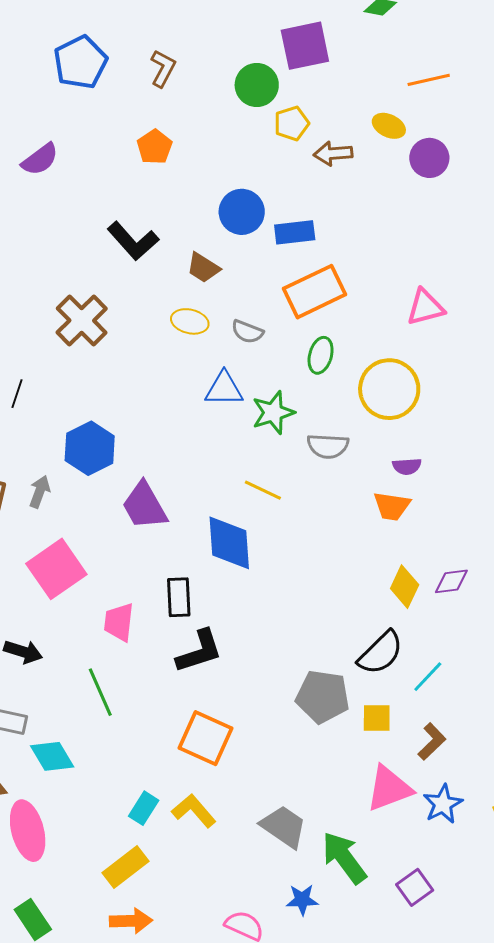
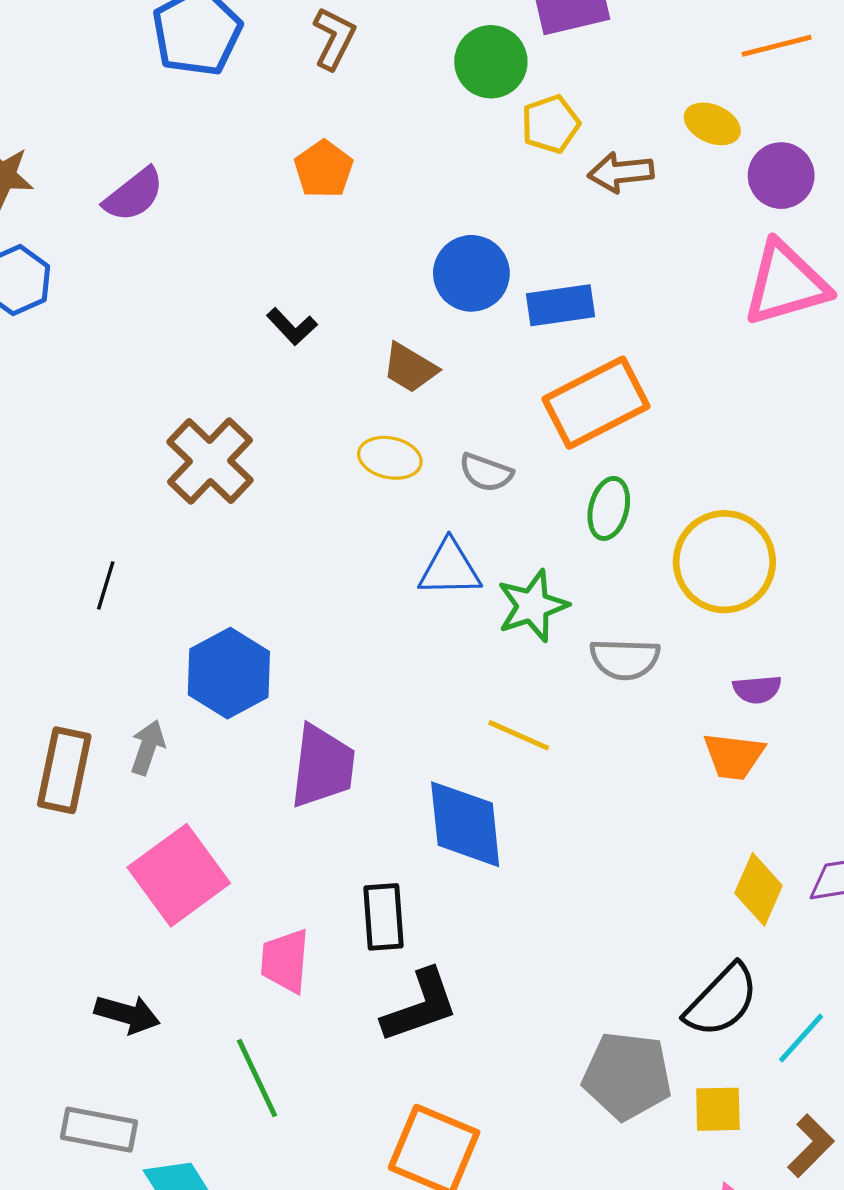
black L-shape: (133, 241) -> (292, 327), size x0.6
pink triangle: (425, 307) -> (786, 284), moved, size x1.4
purple trapezoid: (144, 506) -> (322, 766), turned -142

